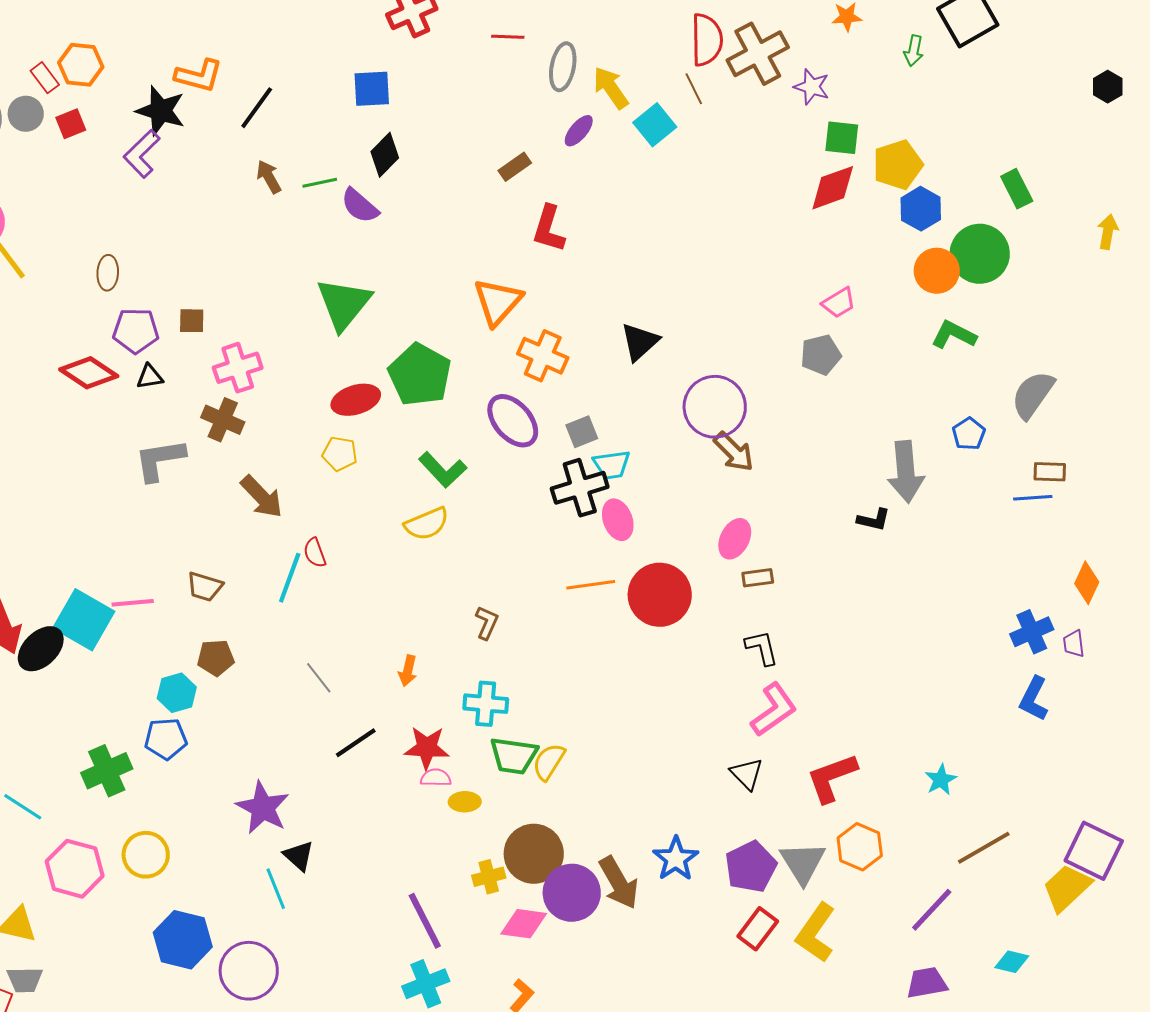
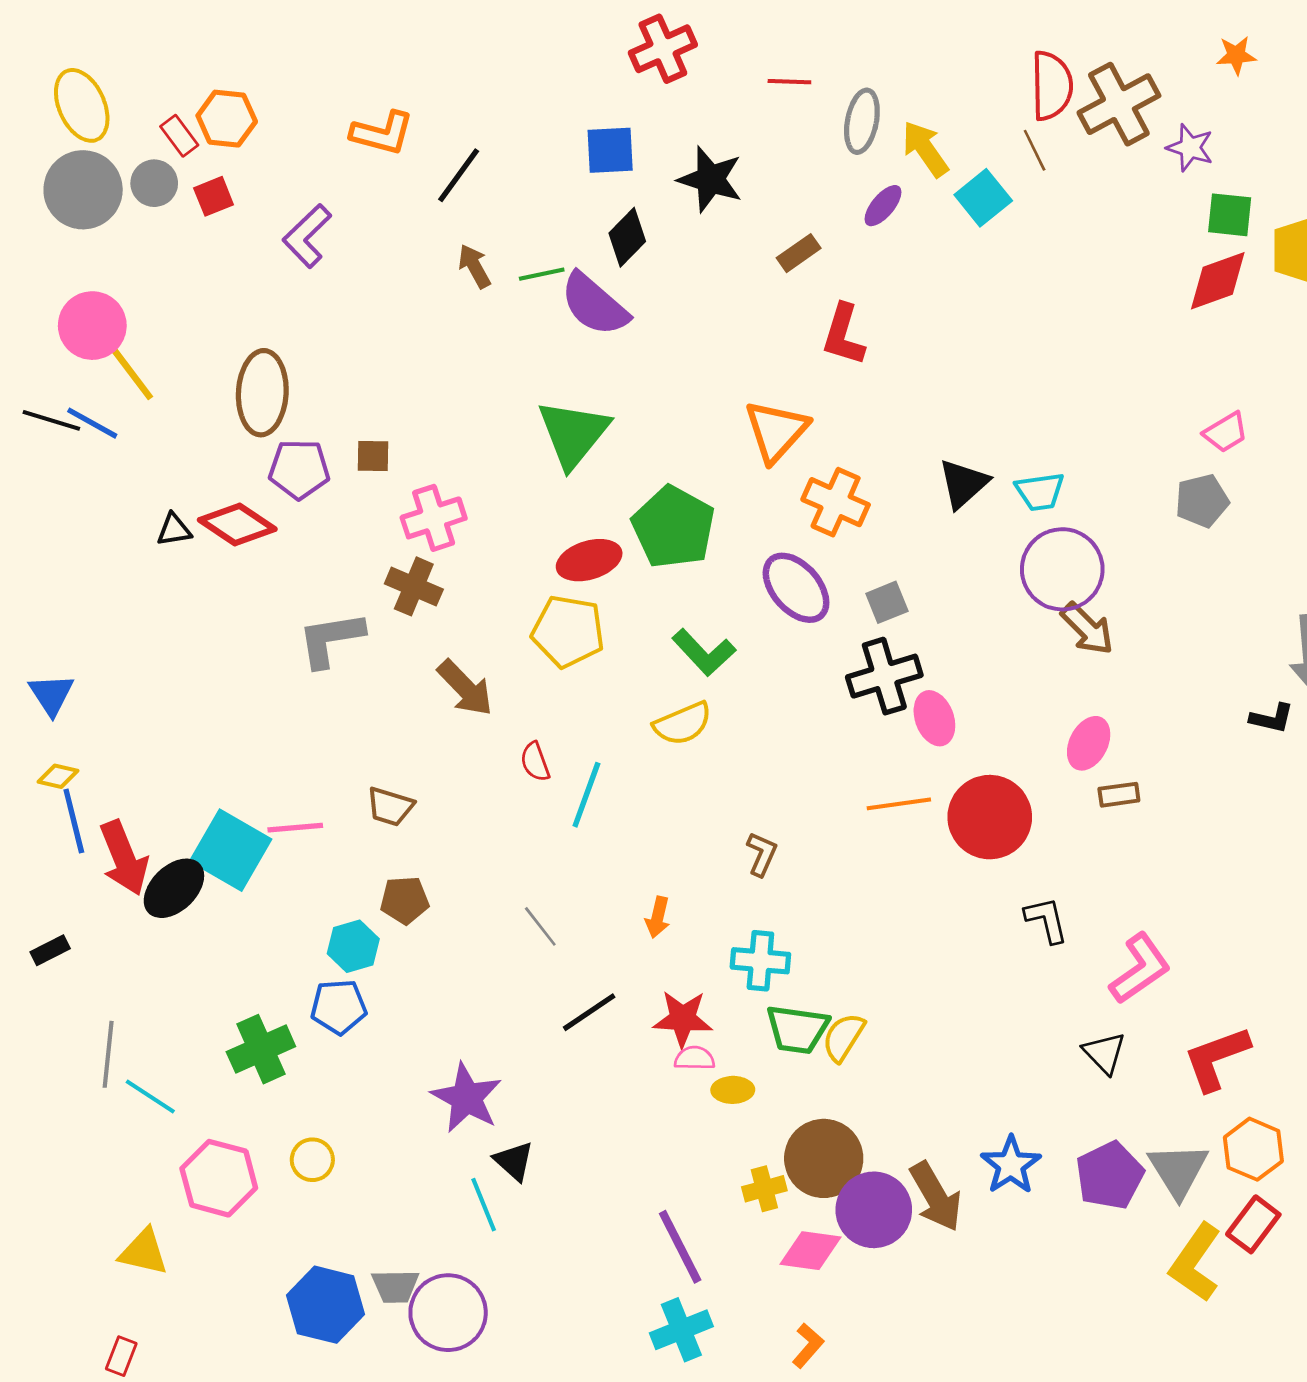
black star: (161, 111) -> (710, 179), moved
purple semicircle: (360, 206) -> (594, 304), size x1.4
brown ellipse: (108, 273) -> (262, 393), size x1.8
black triangle: (150, 377) -> (174, 530), moved
yellow pentagon: (340, 454) -> (568, 631), size x1.6
cyan trapezoid: (612, 465) -> (1040, 492), moved
cyan line: (290, 578) -> (586, 795), moved
black L-shape: (762, 648) -> (1046, 920), moved
yellow circle: (146, 855) -> (312, 1160), size x0.7
red rectangle: (758, 929) -> (1253, 1224), moved
blue hexagon: (183, 940) -> (326, 1305), moved
gray trapezoid: (25, 980) -> (395, 1286), moved

